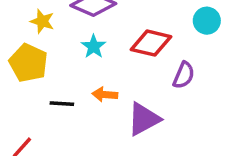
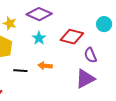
purple semicircle: (184, 75) -> (90, 55), turned 133
purple triangle: (144, 119) -> (85, 79), moved

